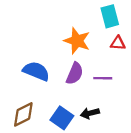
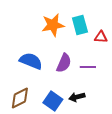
cyan rectangle: (110, 16) -> (80, 25), moved
orange star: (77, 41) -> (53, 25), moved, turned -30

